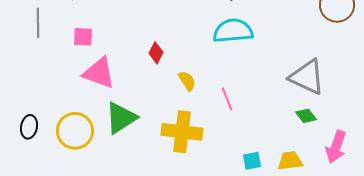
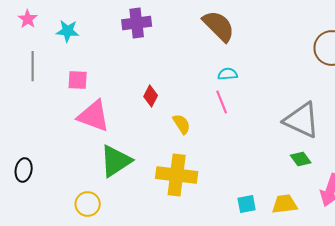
cyan semicircle: (233, 31) -> (228, 74), size x0.5
pink line: (227, 99) -> (222, 102), moved
yellow circle: (75, 131) -> (88, 204), moved, size x0.7

